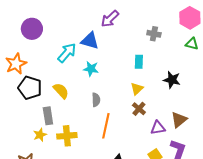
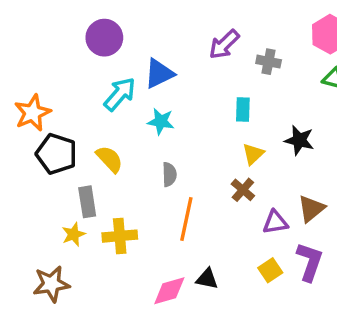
purple arrow: (110, 19) -> (224, 44), moved
purple circle: (32, 29) -> (104, 38), moved
blue triangle: (90, 41) -> (159, 74), turned -42
yellow triangle: (137, 89) -> (253, 154), moved

